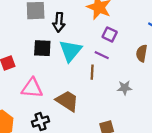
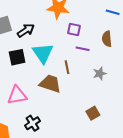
black arrow: (59, 22) -> (26, 30), turned -114
purple line: (102, 55) -> (83, 49), moved
brown trapezoid: (67, 101) -> (50, 84), moved

